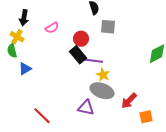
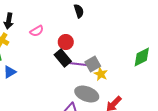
gray square: (108, 27) -> (93, 64), moved, turned -35
yellow star: (103, 75) -> (101, 74), moved

